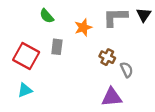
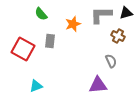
black triangle: (144, 15) -> (126, 13), turned 40
brown cross: (107, 57) -> (118, 36), moved
cyan triangle: (25, 90) -> (36, 86), moved

